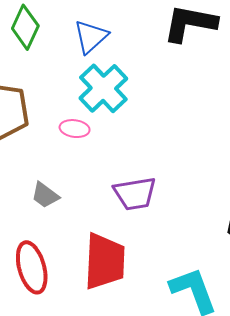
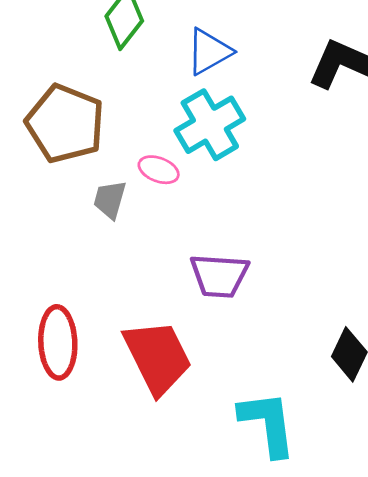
gray trapezoid: (45, 195) -> (110, 200), moved, turned 56
red trapezoid: (105, 261) -> (158, 357), turned -42

